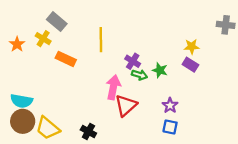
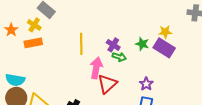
yellow line: (101, 40) -> (81, 44), moved
orange rectangle: (66, 59) -> (33, 43), moved, turned -36
purple rectangle: (190, 65) -> (164, 48), size x1.5
green star: (160, 70) -> (142, 44), moved

